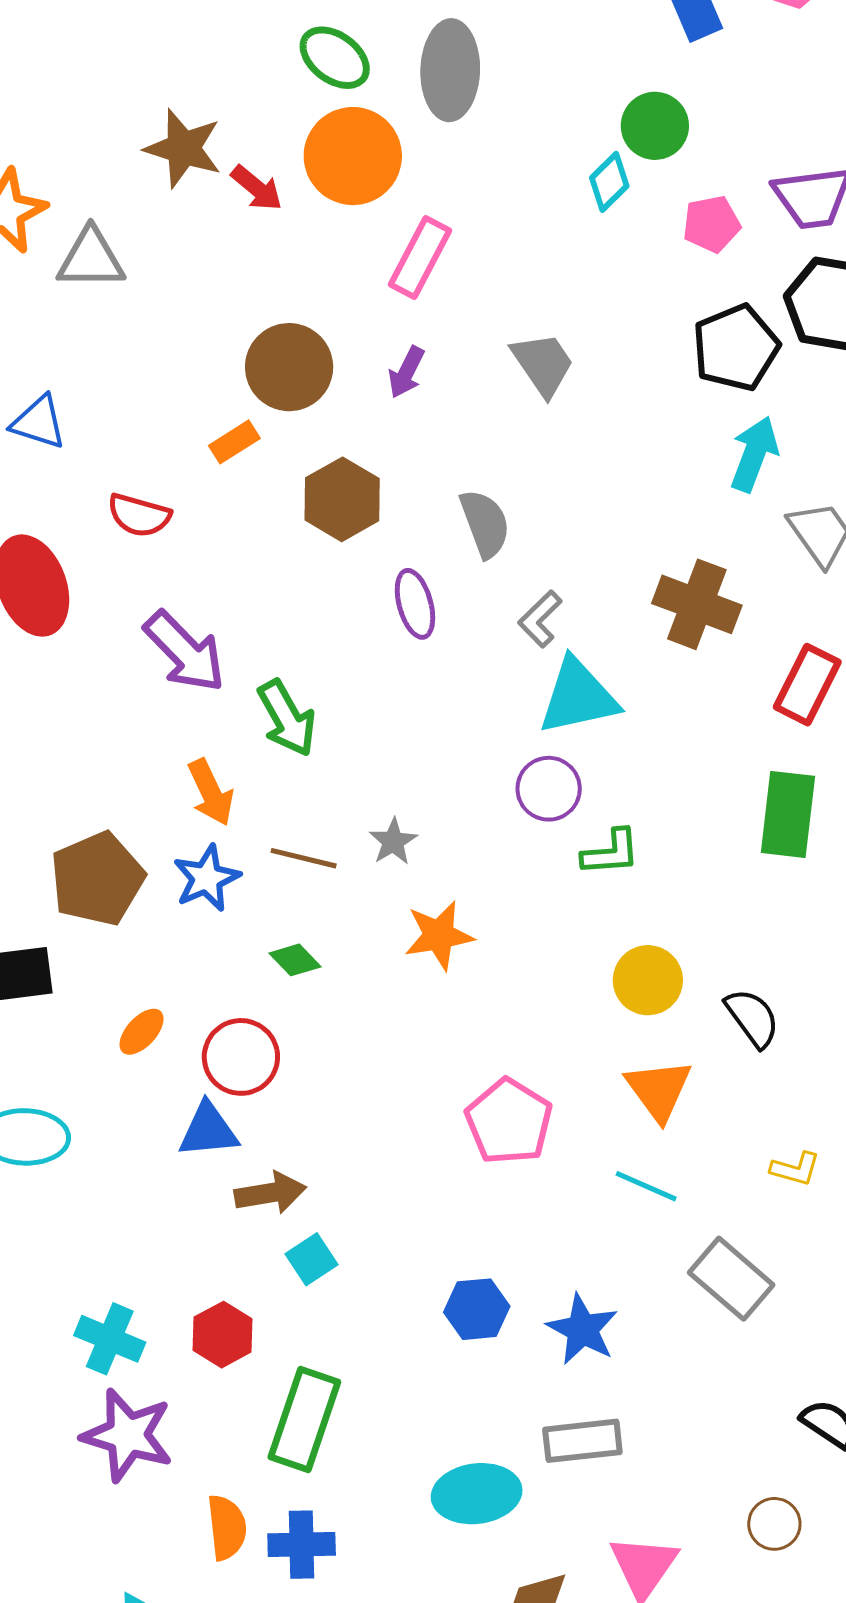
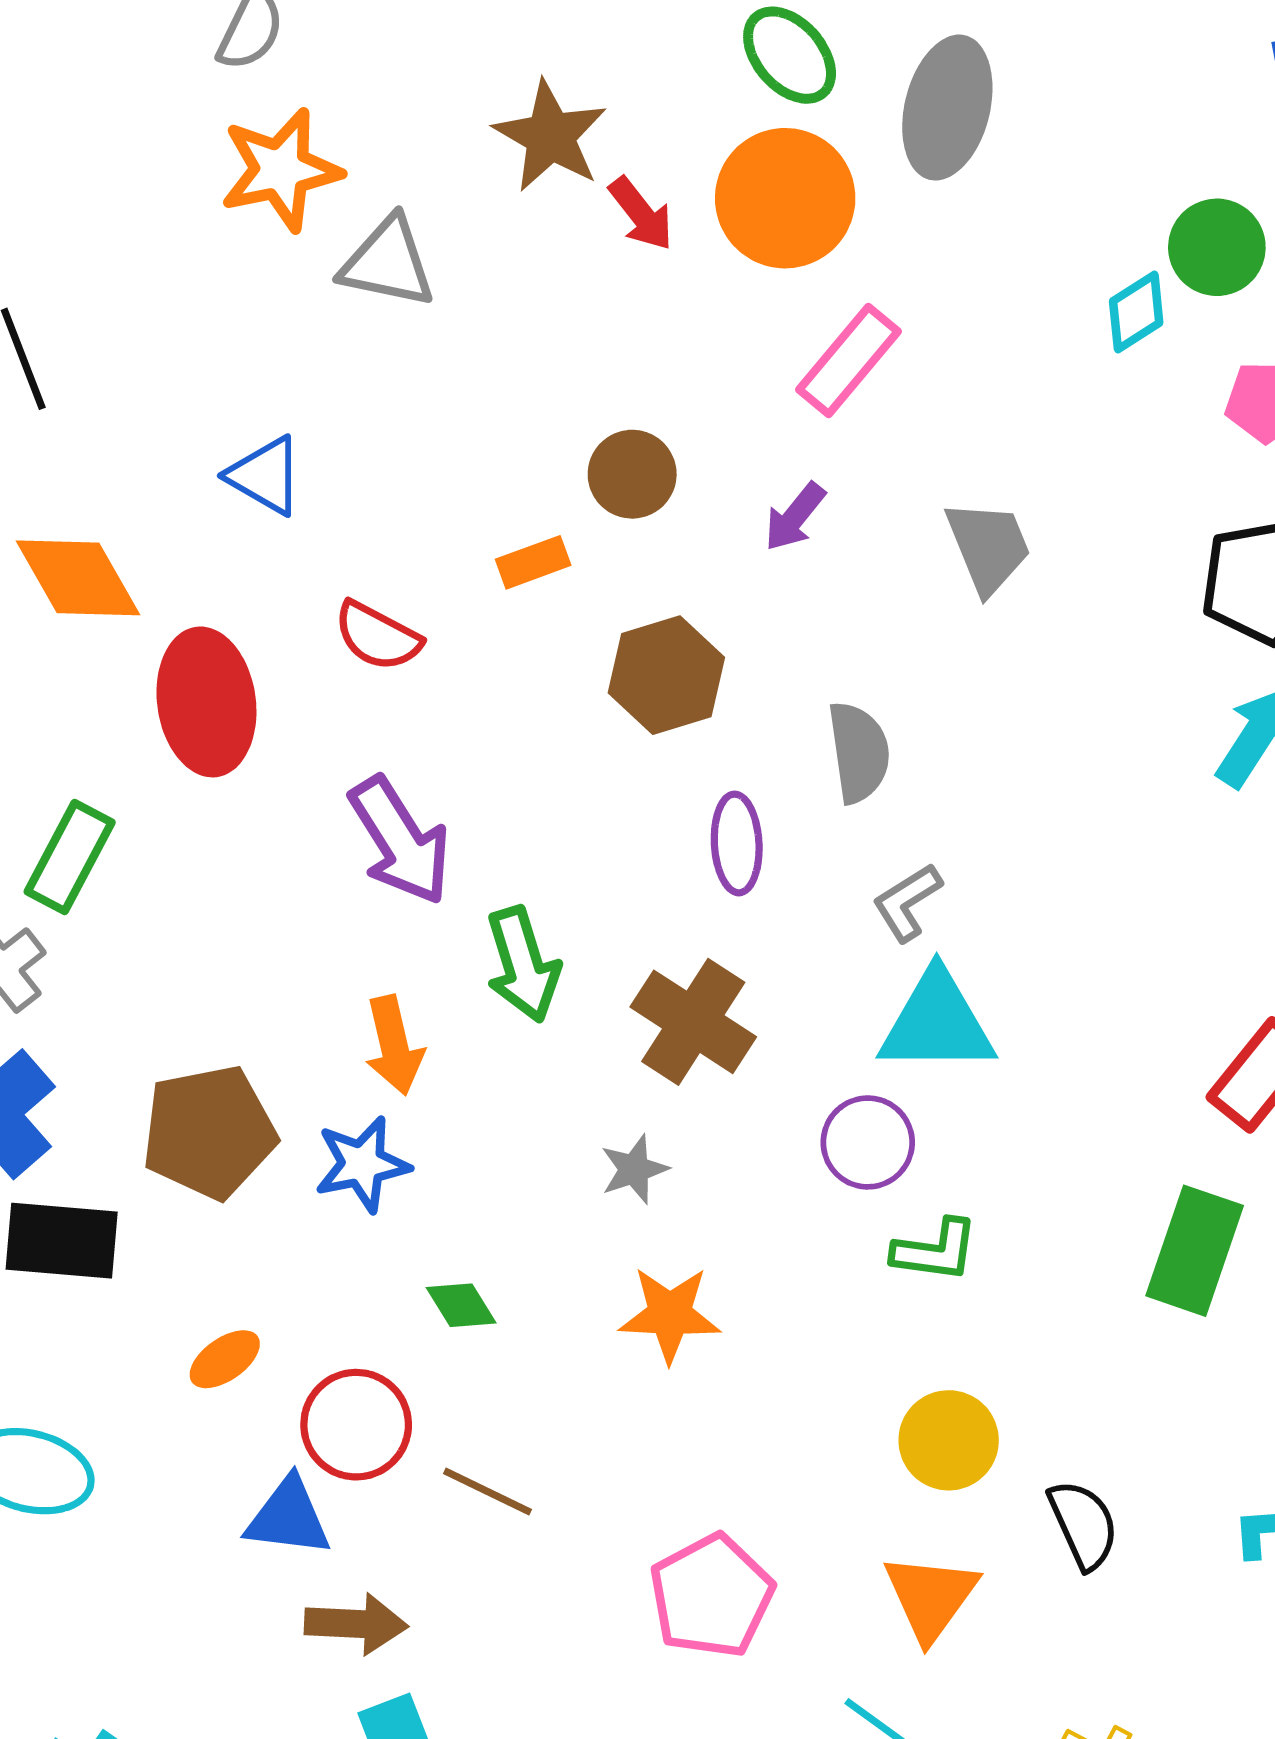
brown circle: (289, 367) -> (632, 474), size x0.7
brown cross: (697, 604) -> (693, 1022), moved
brown line: (304, 858) -> (487, 1491), moved

